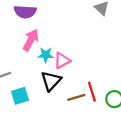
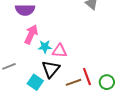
pink triangle: (62, 61) -> (59, 51), turned 35
cyan square: (20, 96) -> (35, 82), moved, turned -35

